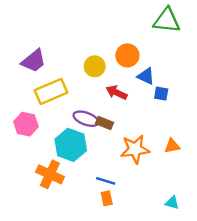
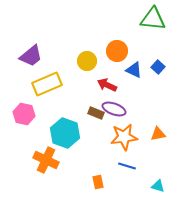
blue square: (161, 94) -> (158, 67), moved, turned 32
purple ellipse: (86, 119) -> (114, 109), moved
blue line: (106, 181) -> (127, 166), moved

